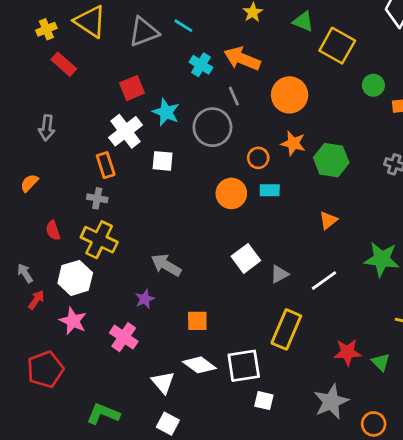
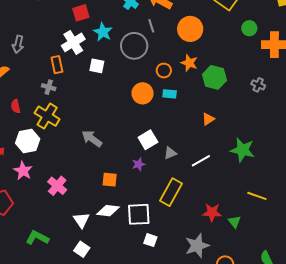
gray arrow: (47, 128) -> (18, 44), moved
purple star: (145, 299) -> (139, 164), moved
white diamond: (199, 365) -> (108, 211), turned -35

